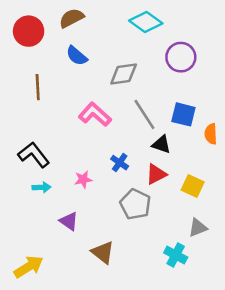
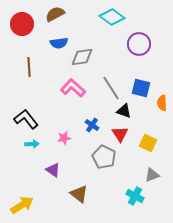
blue semicircle: (77, 56) -> (59, 43), turned -48
gray diamond: (124, 74) -> (82, 57), moved
red triangle: (156, 174) -> (120, 134), turned -36

